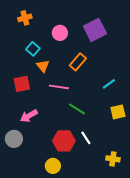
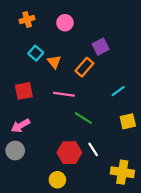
purple square: (95, 30) -> (101, 47), moved, size x0.7
pink circle: (60, 33) -> (65, 23), moved
orange triangle: (43, 66) -> (54, 62), moved
pink arrow: (29, 116) -> (21, 126), moved
yellow cross: (113, 159) -> (122, 172), size x1.5

